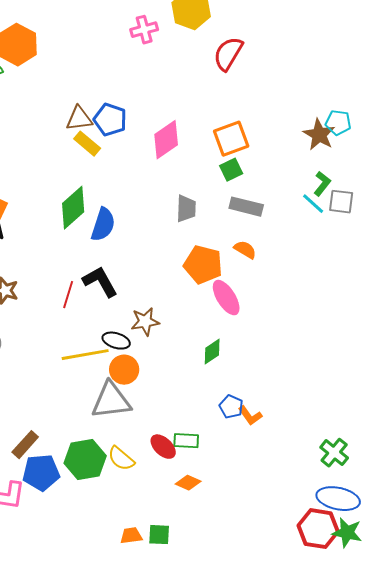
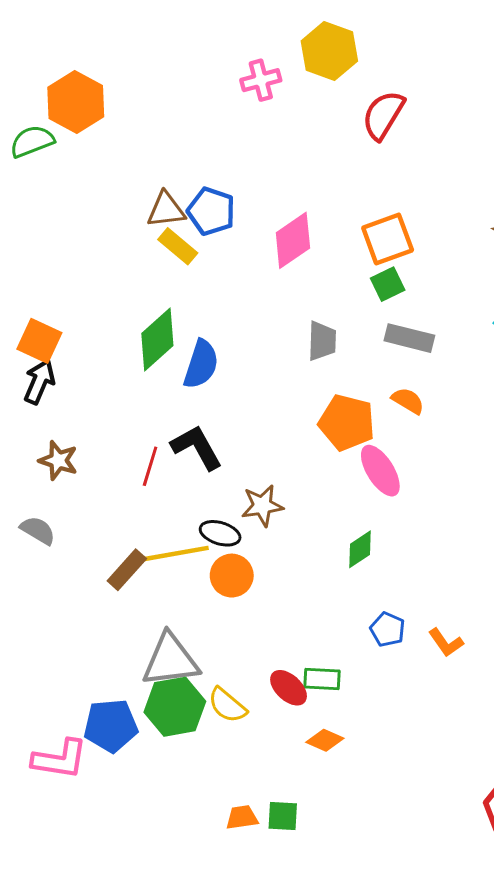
gray triangle: (111, 401) -> (170, 660), moved
orange L-shape: (250, 416) -> (446, 643), moved
brown rectangle: (25, 445) -> (127, 570), moved

